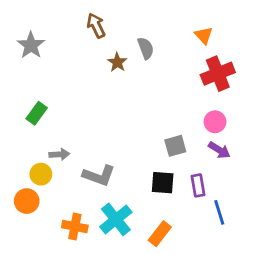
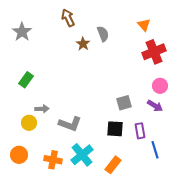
pink circle: (215, 122) -> (160, 86), moved
orange circle: (27, 201) -> (19, 155), moved

